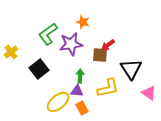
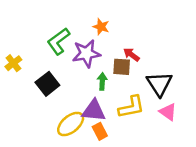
red arrow: (108, 45) -> (131, 55), turned 72
green arrow: (80, 76) -> (102, 81), moved
purple triangle: (77, 91) -> (94, 111), size x1.5
pink triangle: (149, 93) -> (168, 112), moved

